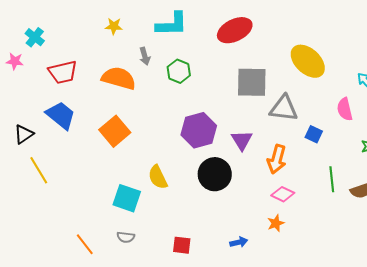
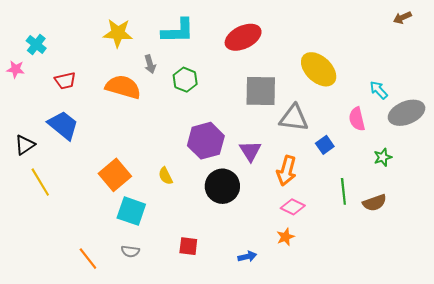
yellow star: (114, 26) -> (118, 33), size x1.6
red trapezoid: (63, 72) -> (65, 81), size x0.7
orange square: (115, 131) -> (115, 175), moved
blue square: (314, 134) -> (325, 145), turned 30
yellow semicircle: (158, 177) -> (166, 176), moved, size x0.7
red square: (182, 245) -> (188, 246), moved

